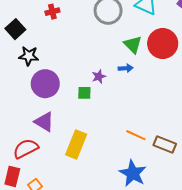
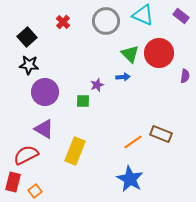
red cross: (52, 12) -> (63, 22), moved, turned -32
black square: (15, 29) -> (27, 37), moved
orange line: (136, 135) -> (133, 142), turned -60
brown rectangle: (165, 144) -> (161, 134), moved

